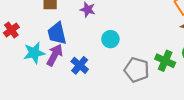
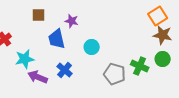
blue trapezoid: (57, 33) -> (57, 39), moved
purple arrow: (55, 55) -> (38, 77), moved, turned -96

